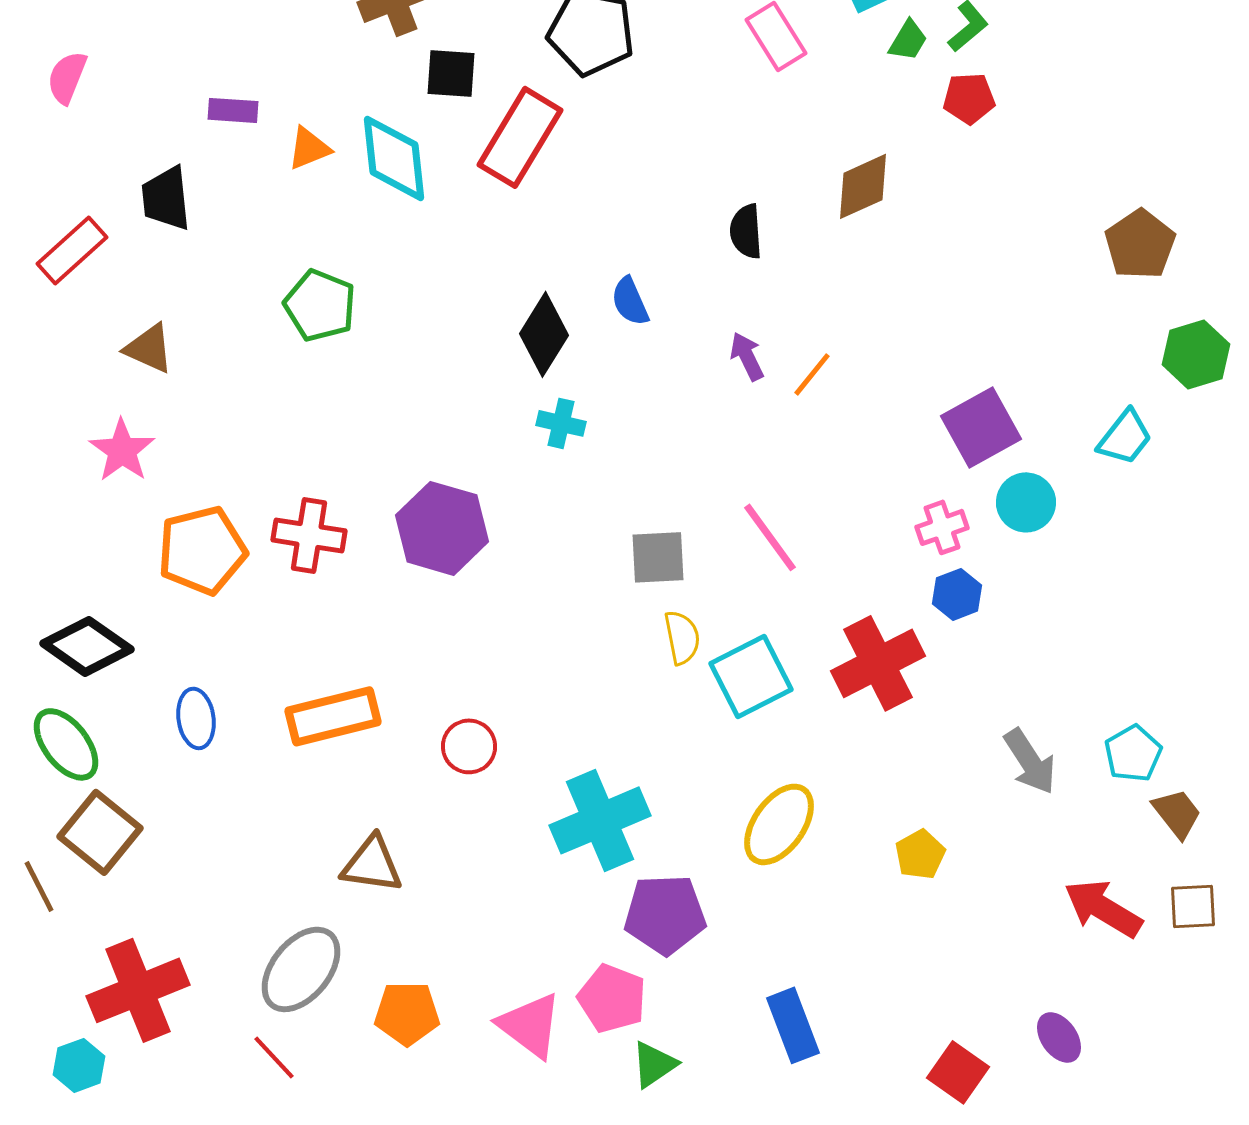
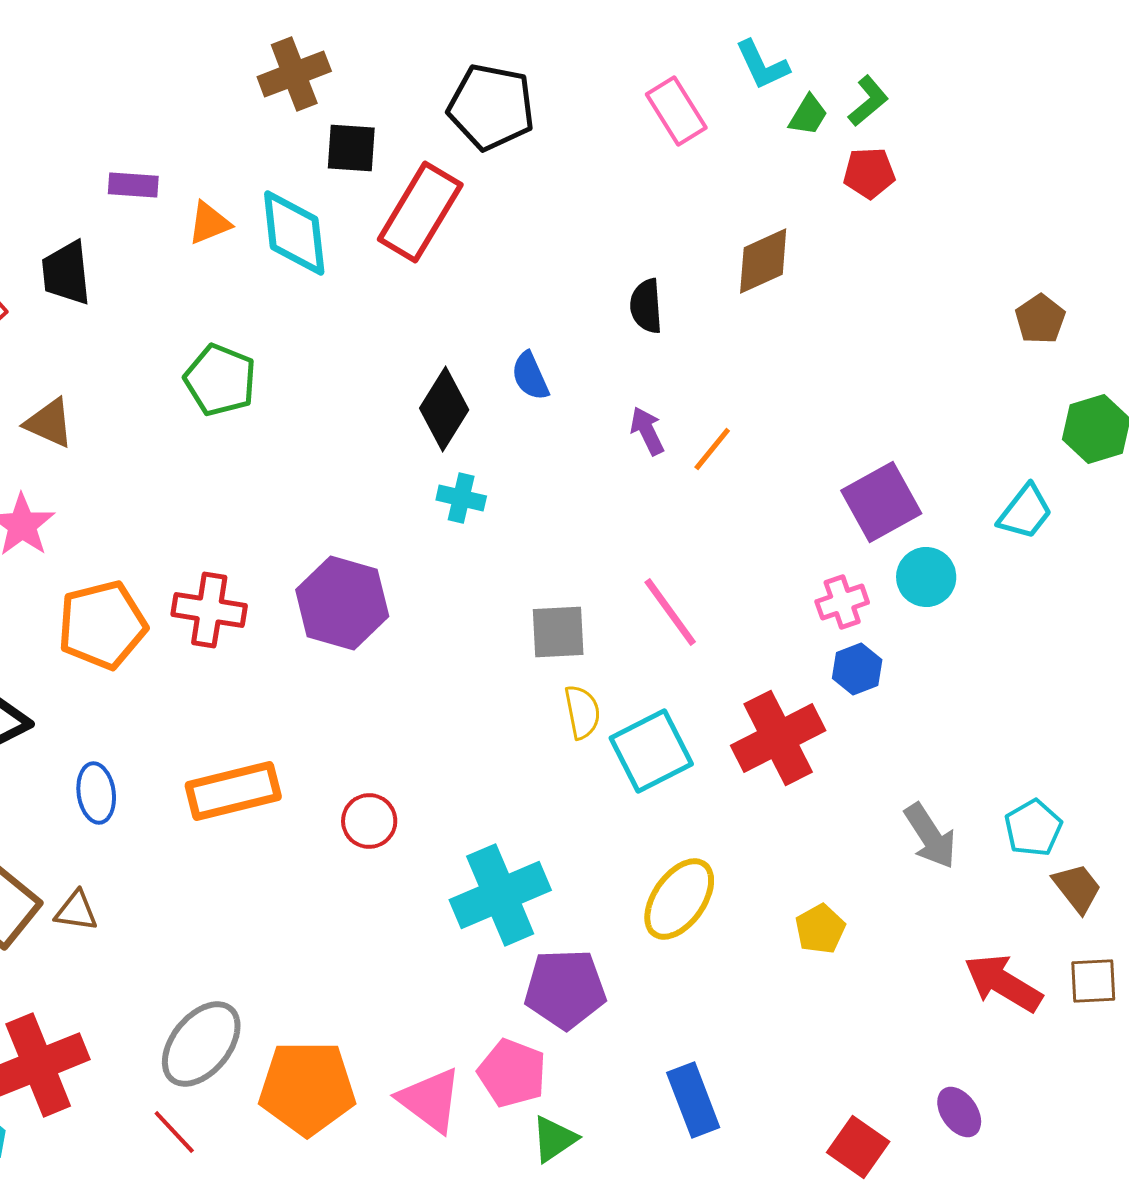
brown pentagon: (1140, 244) -> (1040, 319), size x0.7
brown triangle: (372, 864) -> (76, 911), moved, size x0.7
orange pentagon: (407, 1013) -> (307, 1088), size x1.5

